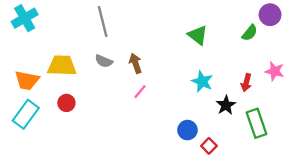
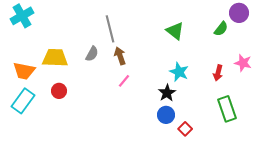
gray line: (103, 21) -> (110, 29), moved
gray semicircle: (104, 61) -> (92, 54), turned -84
black star: (226, 105) -> (167, 93), moved

